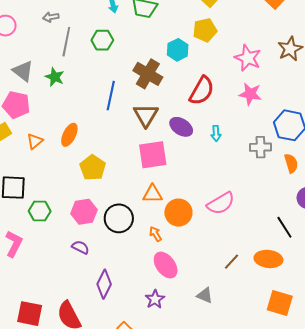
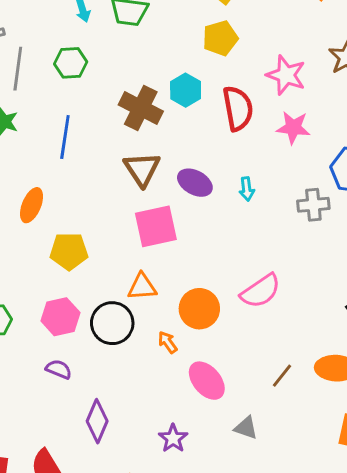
cyan hexagon: (178, 50) -> (186, 90), moved
red semicircle: (202, 91) -> (238, 108), moved, turned -36
blue line: (111, 96) -> (65, 137), moved
yellow pentagon: (93, 168) -> (69, 251), turned -30
orange triangle: (153, 194) -> (142, 287), moved
pink ellipse: (166, 265) -> (207, 381), moved

